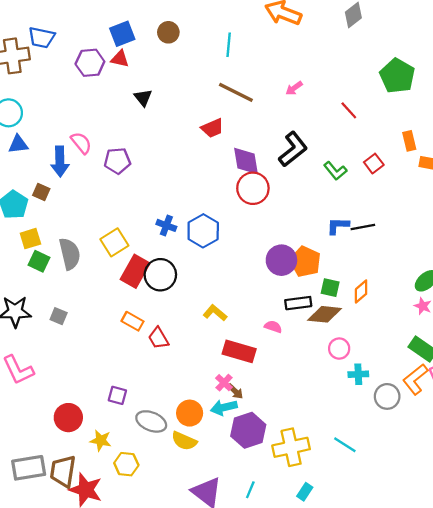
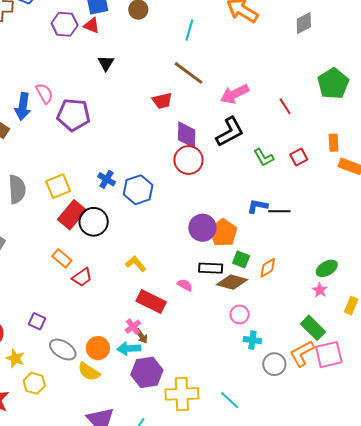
pink arrow: (294, 88) -> (235, 94), moved, size x1.8
purple pentagon: (117, 161) -> (73, 115), size x1.4
red trapezoid: (158, 338) -> (82, 277), turned -105

